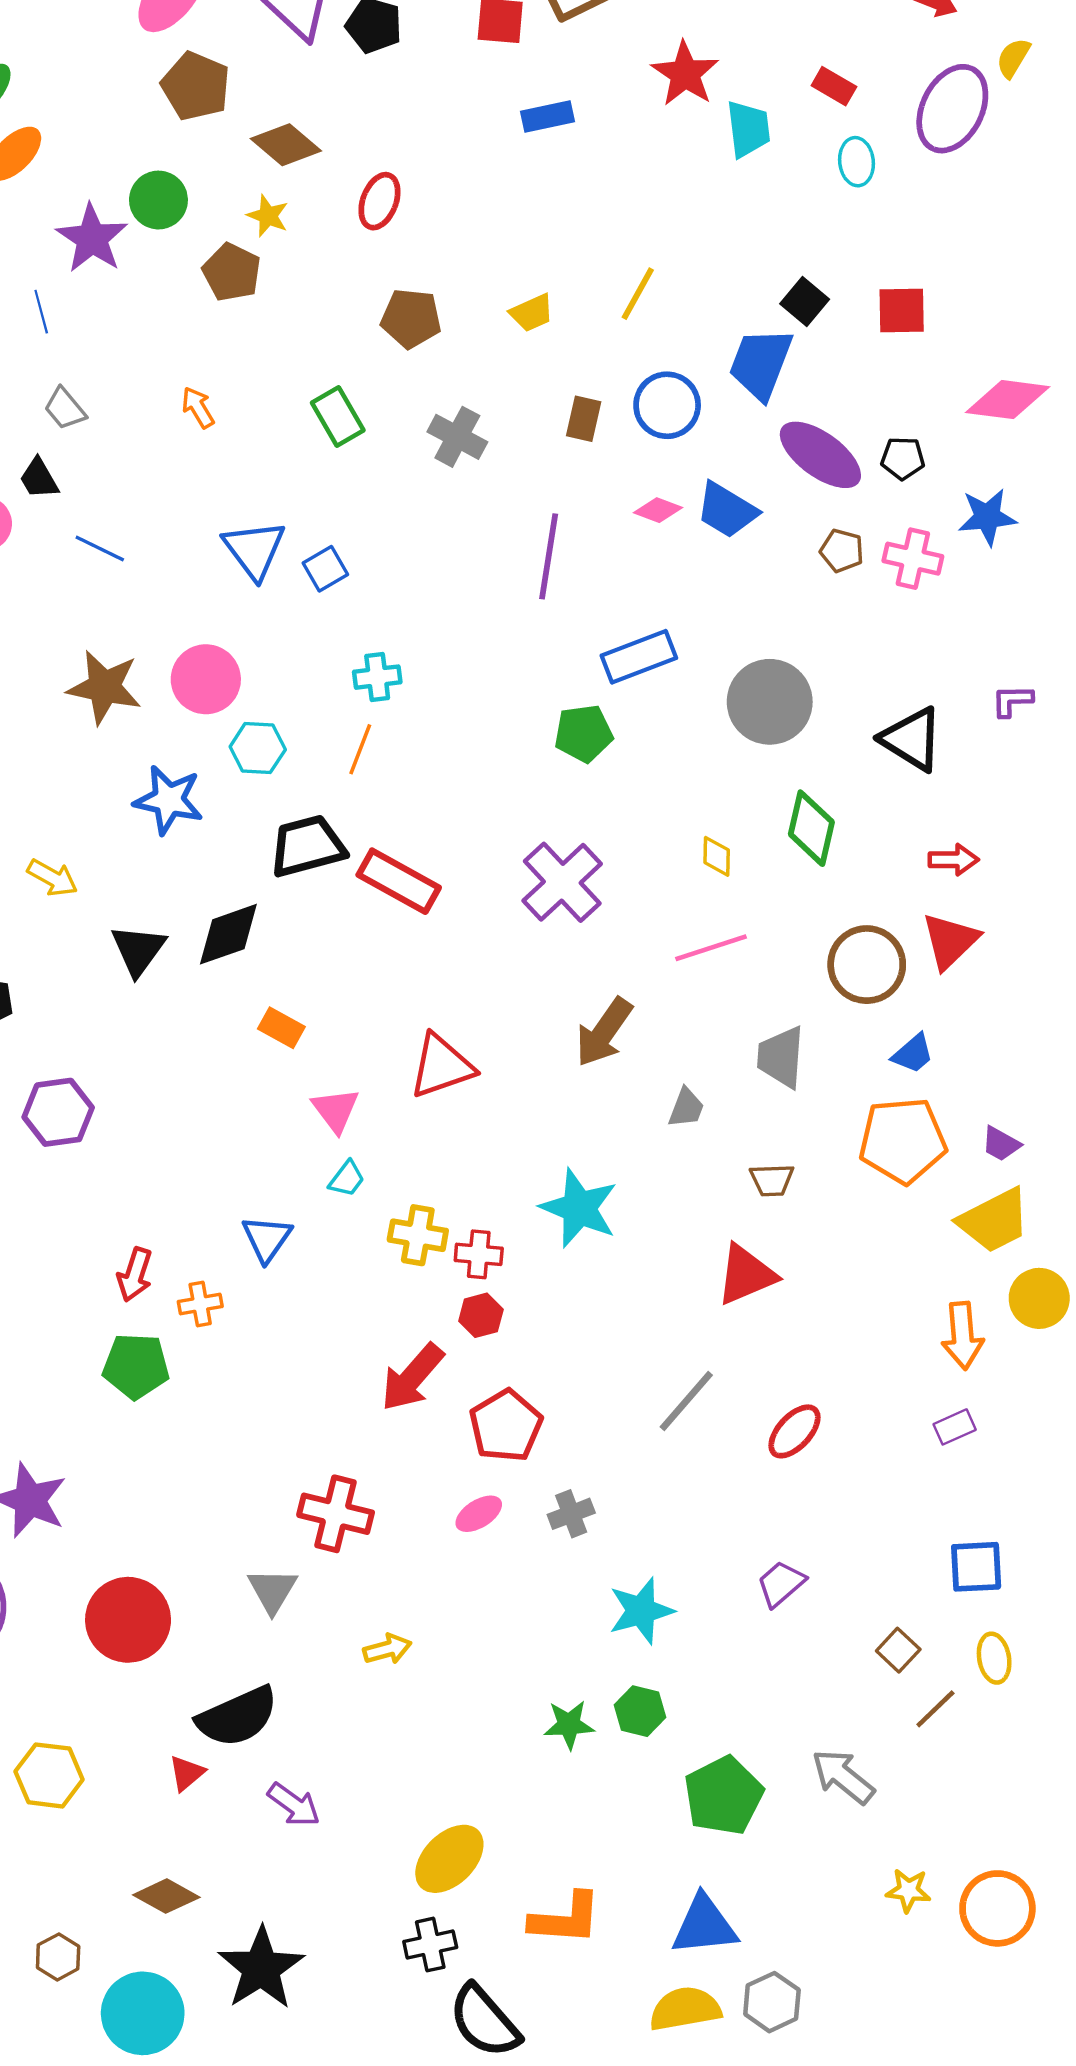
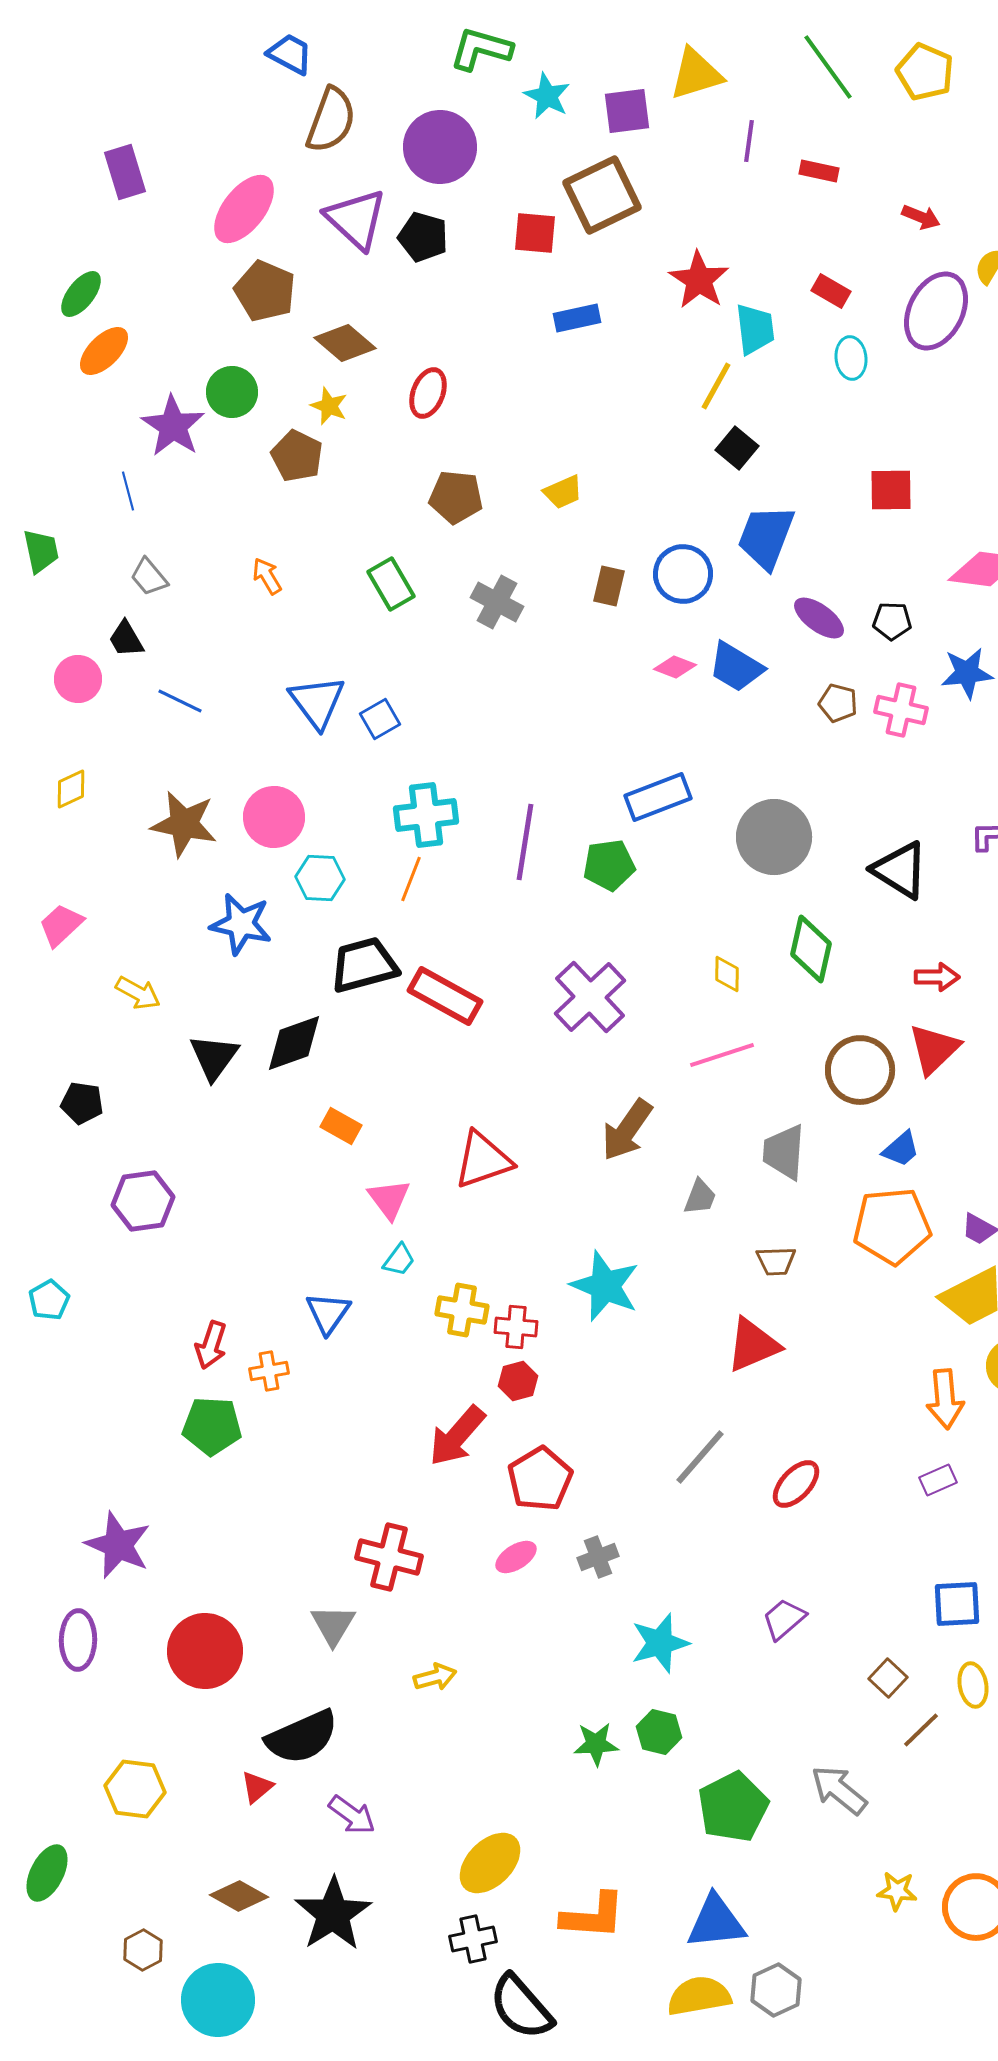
yellow line: (638, 294) -> (716, 386), moved
black square: (805, 301) -> (737, 448), moved
purple ellipse: (820, 455) -> (819, 618), size x0.7
purple line: (549, 556) -> (525, 842), moved
cyan cross: (377, 677) -> (426, 815), size x1.5
black star: (261, 1968) -> (333, 1914), moved

